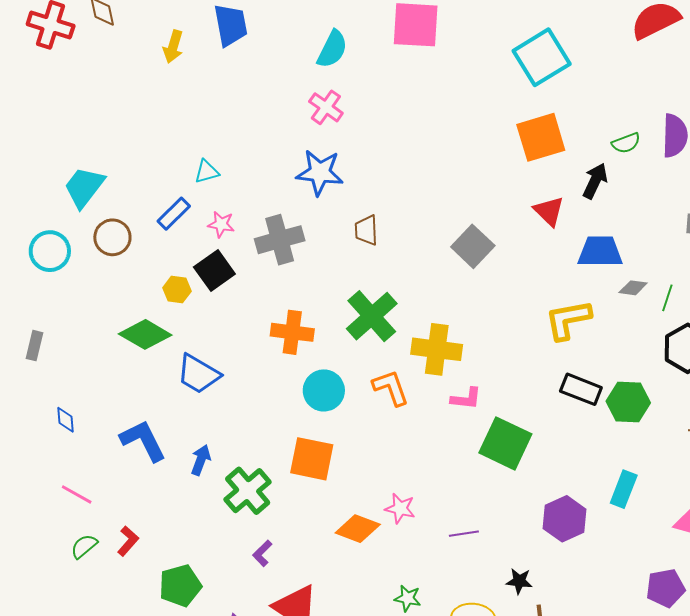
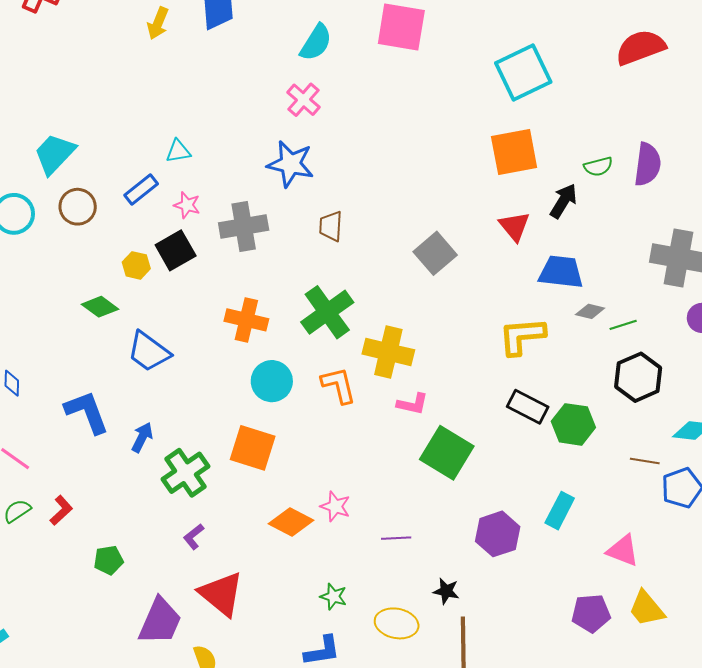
green line: (667, 298) -> (623, 325), turned 48
green diamond: (145, 334) -> (100, 307), size x0.7
green pentagon: (180, 586) -> (109, 560), size x0.7

